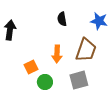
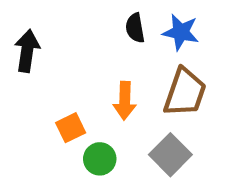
blue star: (99, 21) -> (181, 32), moved
gray square: (79, 80) -> (170, 155), turned -30

